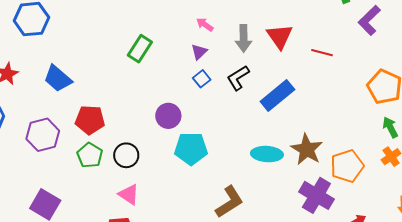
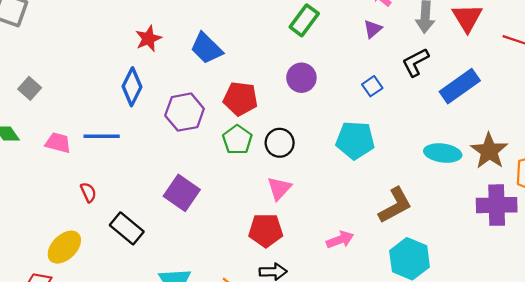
blue square: (202, 79) -> (372, 86), moved
purple circle: (168, 116) -> (301, 78), moved
pink triangle: (129, 194) -> (279, 188), turned 35
purple cross: (316, 195) -> (497, 205), turned -36

